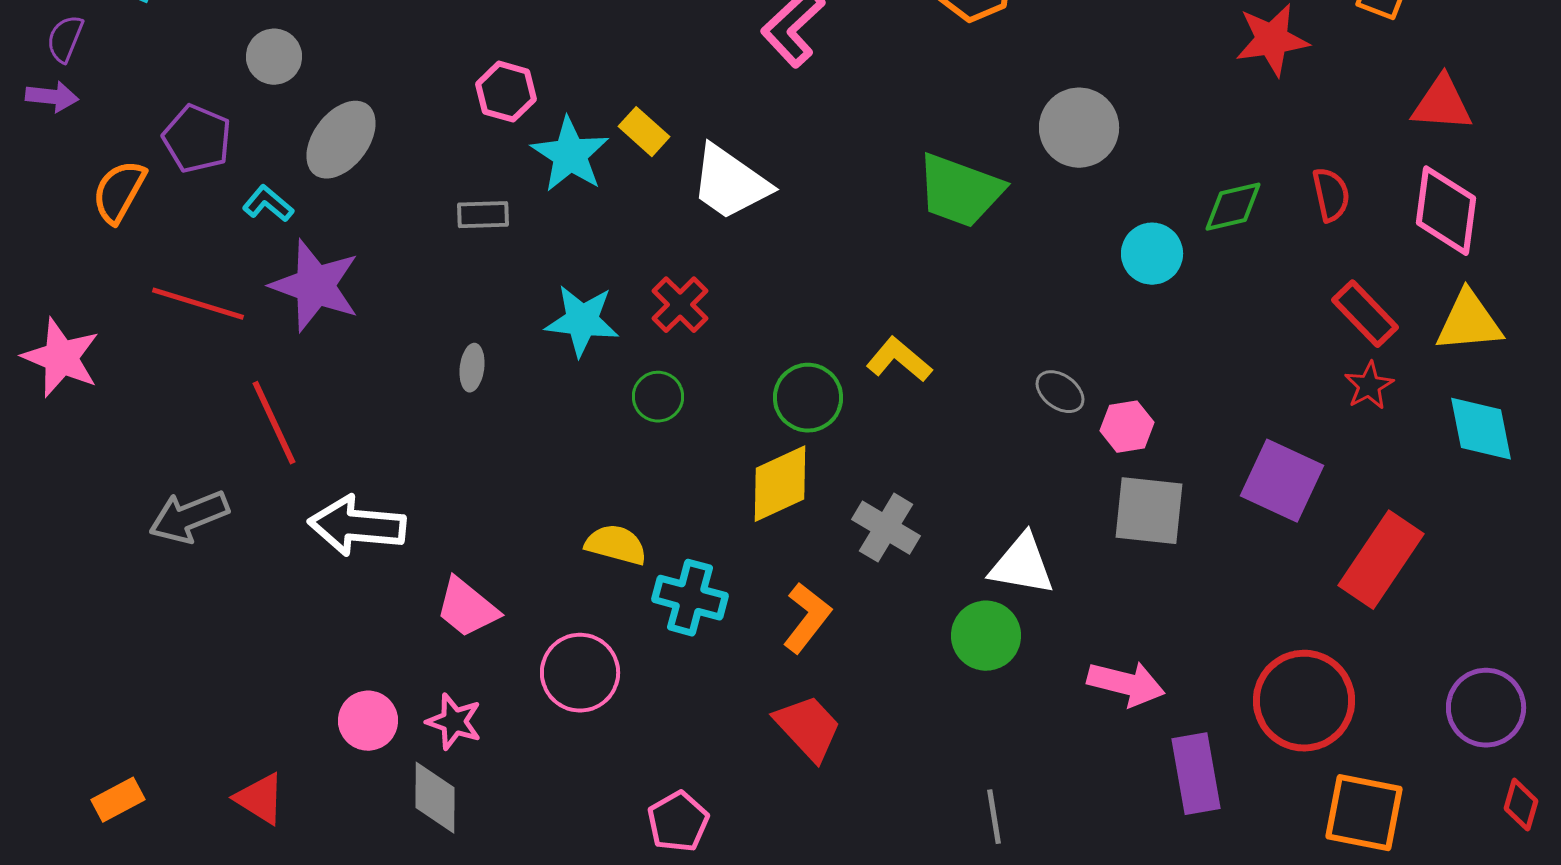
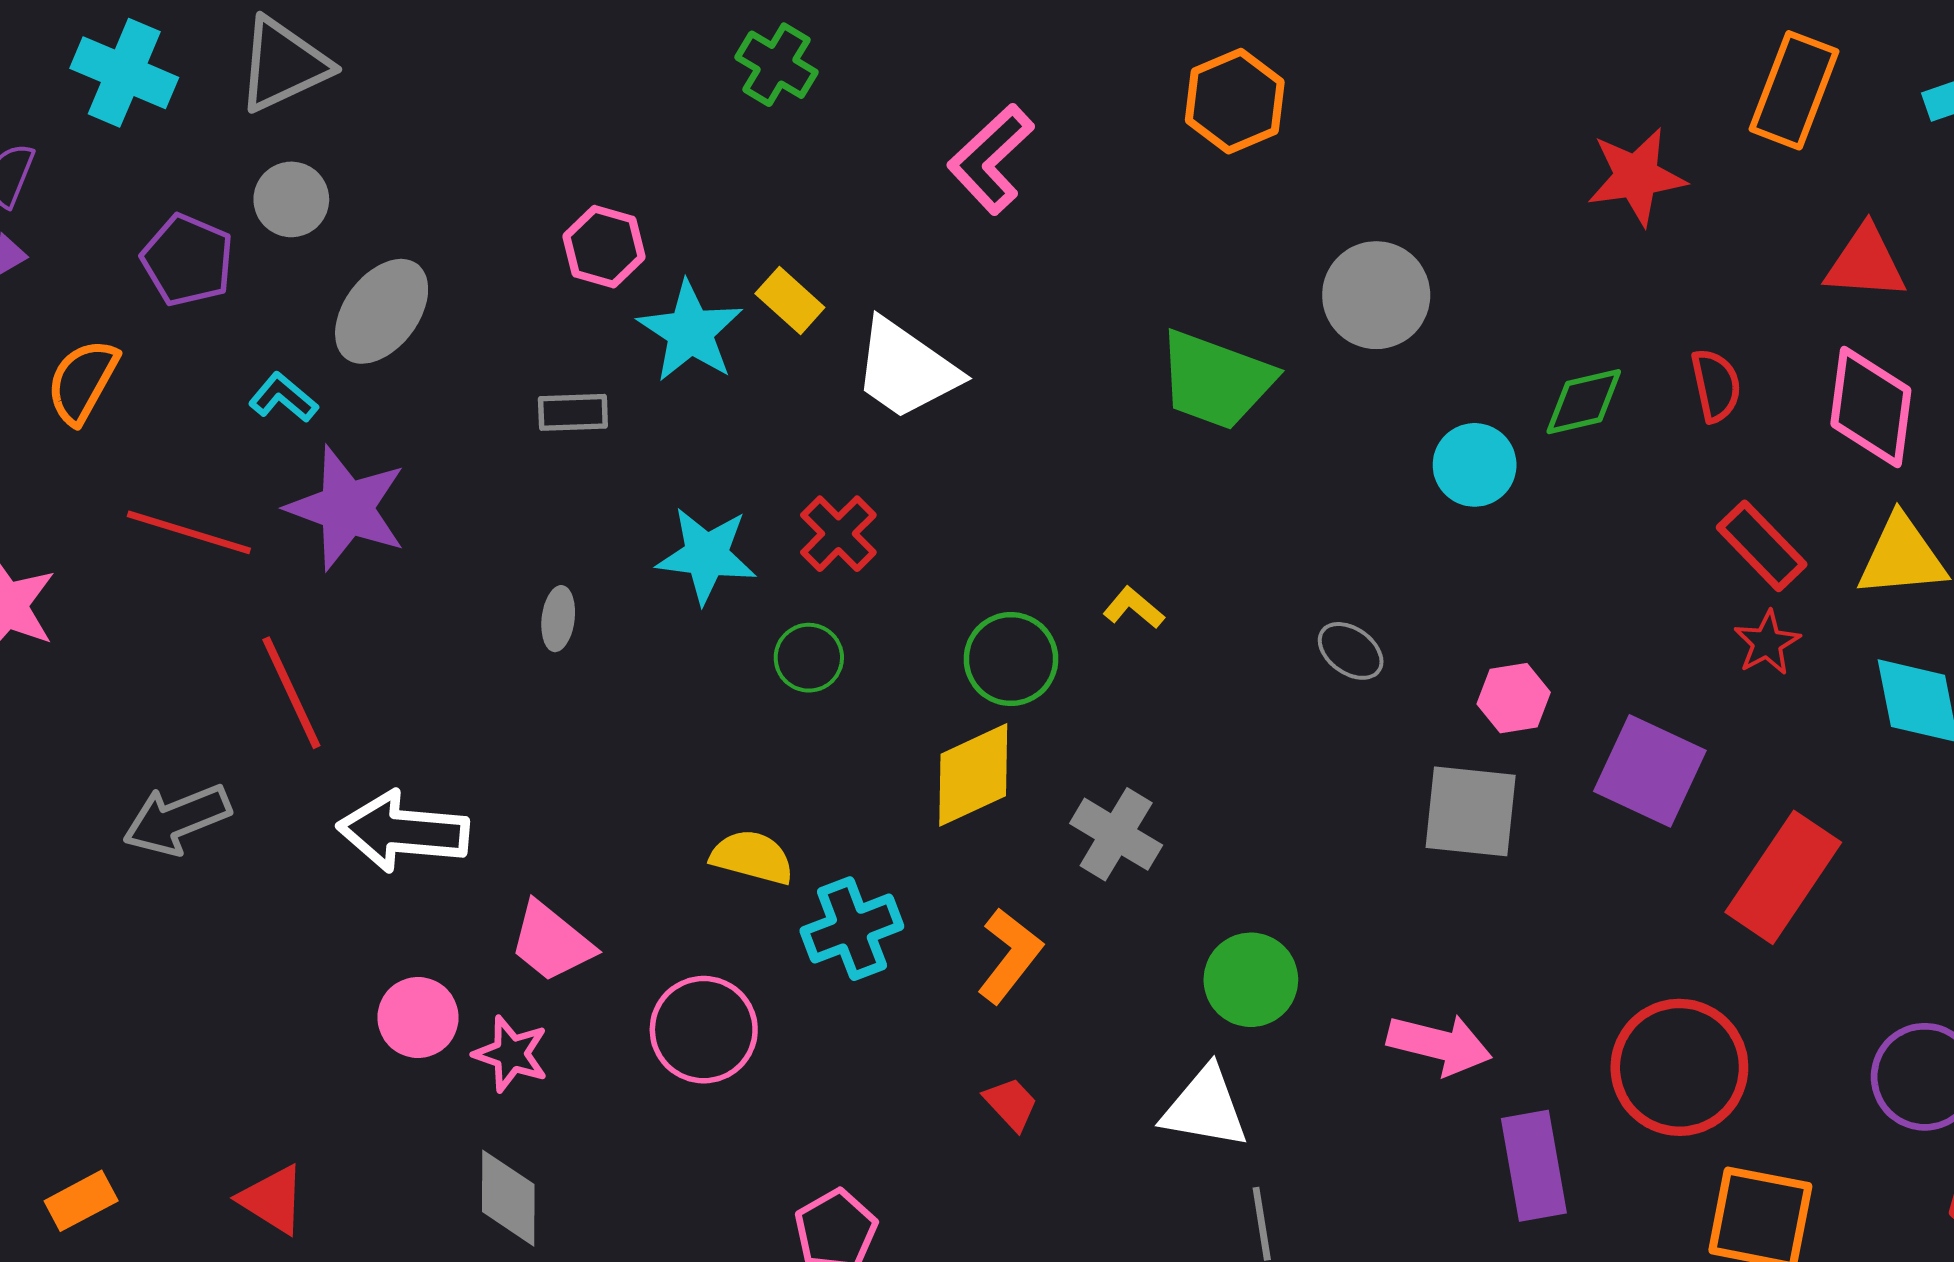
purple pentagon: (197, 139) -> (188, 260), moved
yellow L-shape: (899, 360) -> (1134, 608), size x0.7
pink hexagon: (1127, 427) -> (1514, 698), moved
white triangle: (1022, 565) -> (1205, 1108), moved
cyan cross: (690, 598) -> (852, 929), turned -36
pink circle: (368, 721) -> (418, 1018), moved
pink star: (454, 722) -> (511, 1054), moved
red trapezoid: (808, 728) -> (1011, 1104), size x0.6

